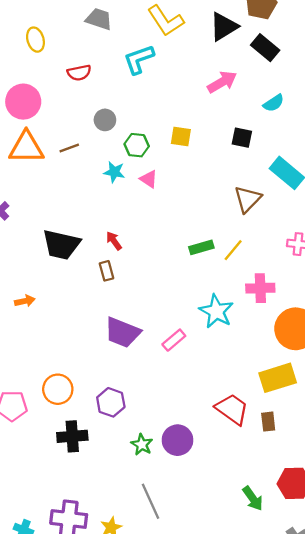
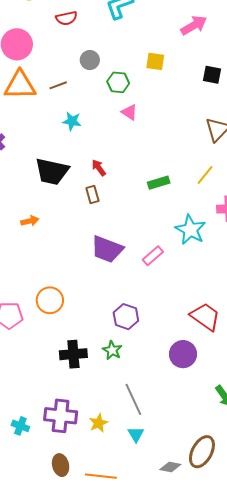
yellow square: (181, 137) -> (155, 61), moved
cyan star: (114, 172) -> (72, 121), moved
green rectangle: (201, 247) -> (159, 183), moved
orange arrow: (25, 301) -> (30, 221), moved
purple hexagon: (111, 402) -> (126, 317), moved
black cross: (72, 436) -> (73, 354), moved
purple circle: (177, 440) -> (183, 354), moved
green star: (142, 445) -> (112, 350), moved

